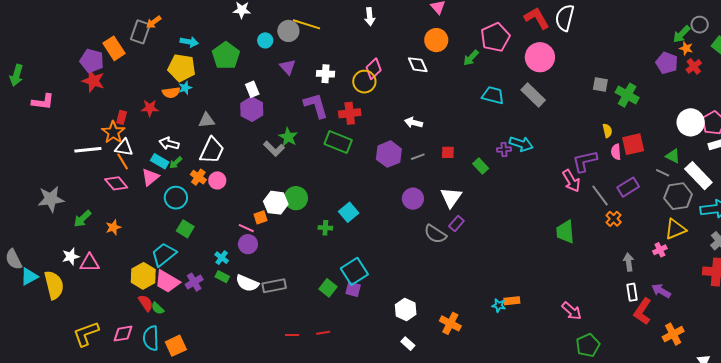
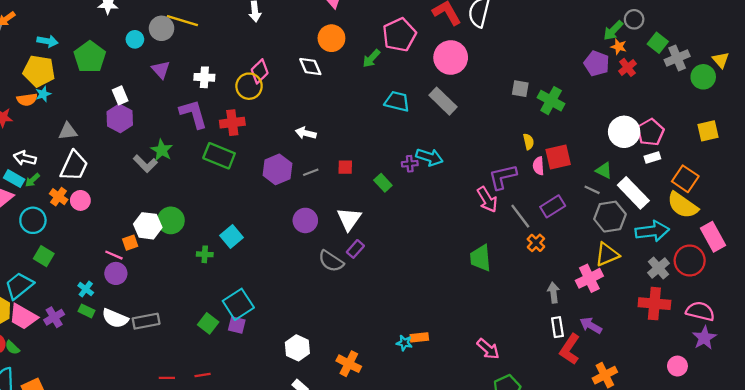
pink cross: (660, 250) -> (589, 278), size x1.6

